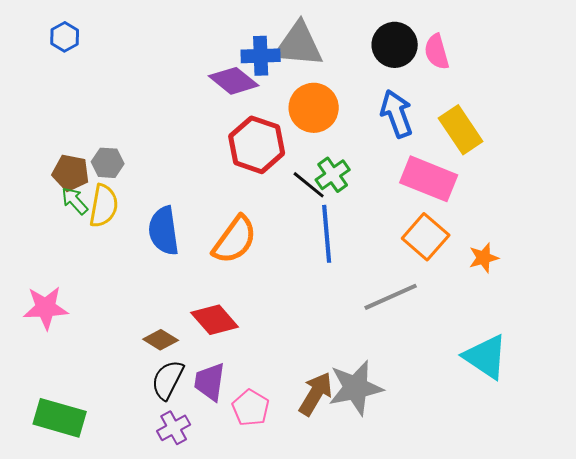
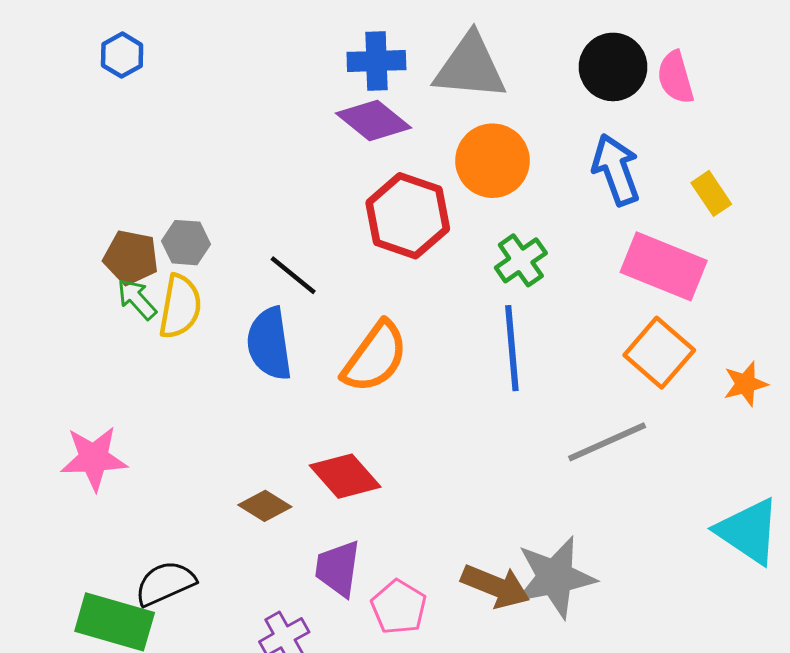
blue cross: (261, 56) -> (376, 61), moved
yellow rectangle: (461, 130) -> (711, 193), size x0.6
black line: (309, 185) -> (293, 275), moved
black semicircle: (168, 380) -> (165, 583), moved, turned 39
brown arrow: (316, 394) -> (495, 586), turned 81

